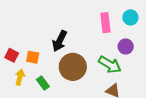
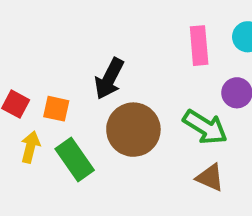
green rectangle: (43, 83) -> (75, 159), size x1.5

